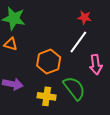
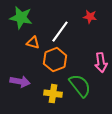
white line: (78, 42) -> (60, 32), moved
orange triangle: (11, 44) -> (33, 43), moved

